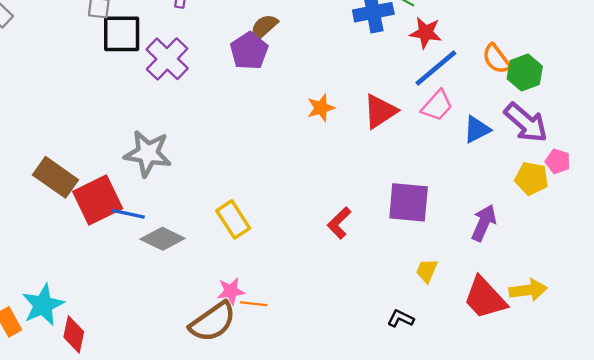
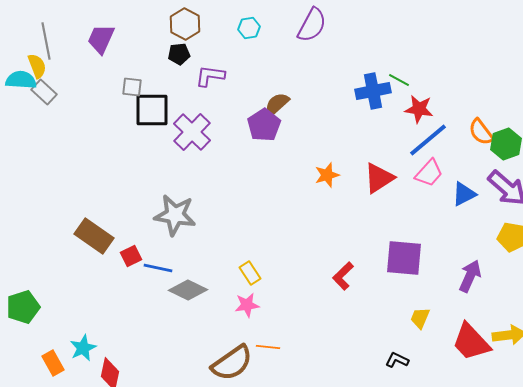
red square: (98, 200) -> (131, 256), size x0.5
yellow rectangle: (233, 219) -> (250, 273), size x0.7
pink star: (231, 291) -> (247, 305), moved
cyan star: (43, 305) -> (83, 348), size x0.7

